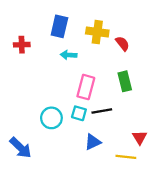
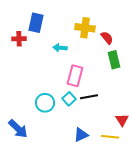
blue rectangle: (59, 26) -> (36, 23), moved
green rectangle: (125, 81) -> (114, 60), moved
cyan square: (79, 113) -> (69, 99), turned 32
blue triangle: (93, 142) -> (81, 135), moved

